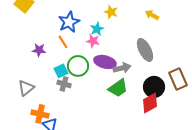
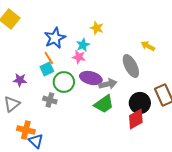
yellow arrow: (152, 15) -> (148, 46), moved
purple star: (39, 50) -> (20, 80), moved
cyan square: (61, 71) -> (47, 69), moved

